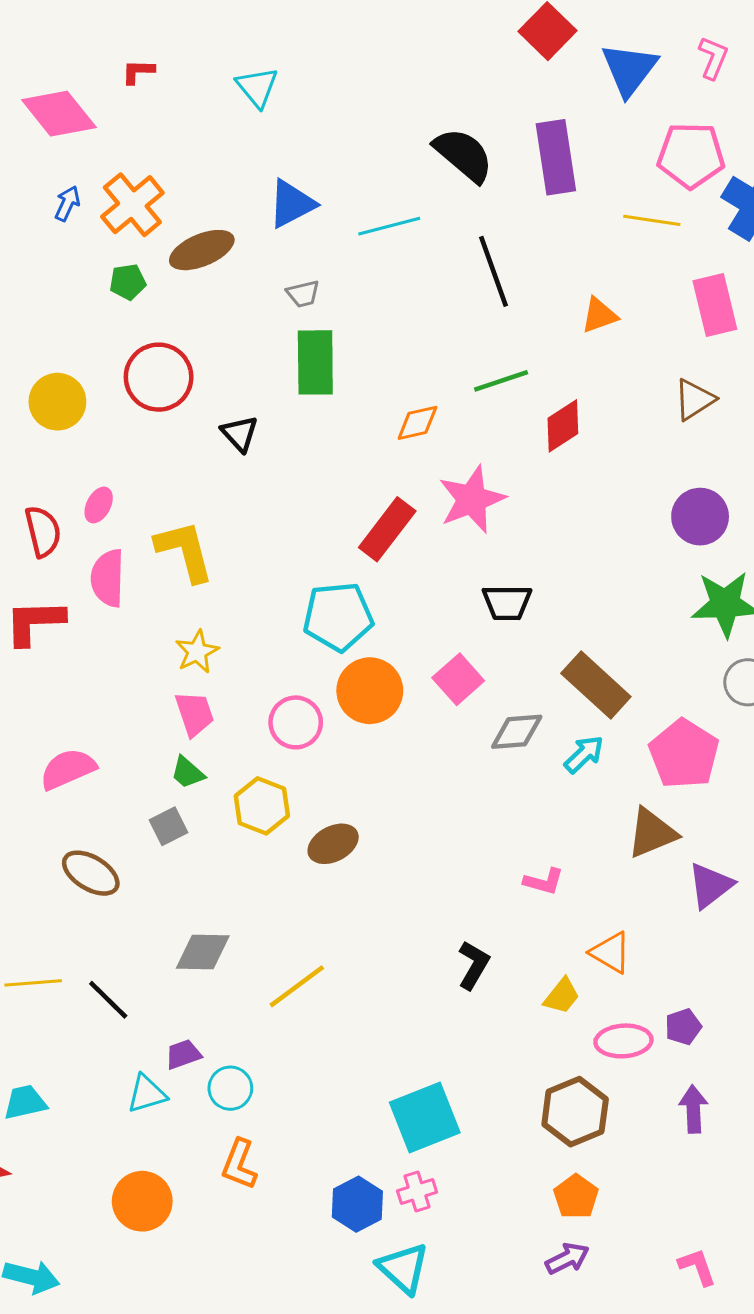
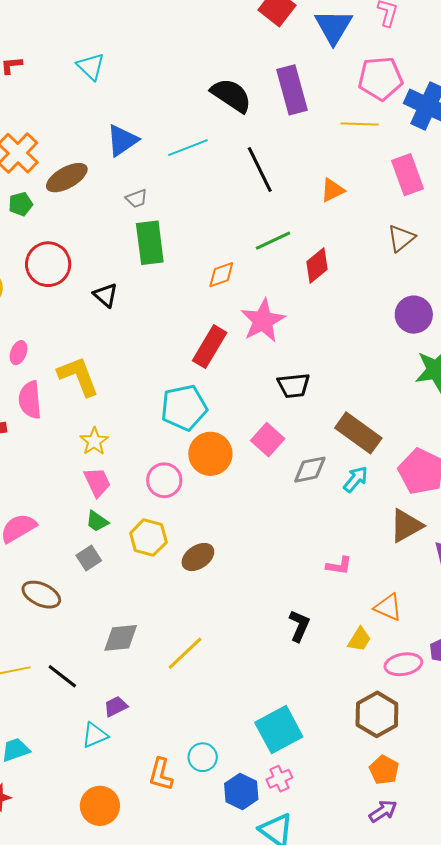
cyan circle: (230, 1088) -> (203, 757), moved

